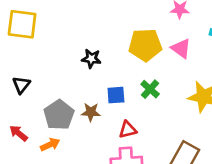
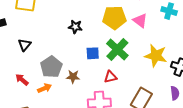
green cross: (150, 89) -> (117, 49), size x1.6
brown star: (91, 112) -> (73, 77), moved
red triangle: (128, 130) -> (111, 77), moved

